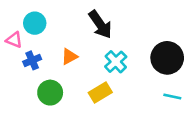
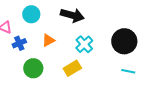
cyan circle: (35, 23) -> (31, 14), moved
black arrow: (100, 24) -> (72, 15), turned -40

